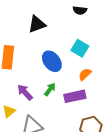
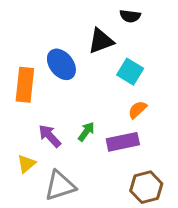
black triangle: (37, 24) -> (101, 41), moved
blue ellipse: (52, 61) -> (61, 64), moved

